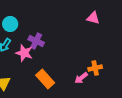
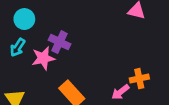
pink star: (24, 53) -> (43, 58), turned -30

